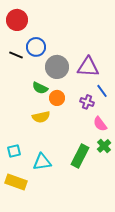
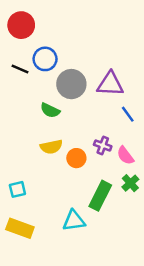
orange circle: (57, 98) -> (76, 158), moved
purple cross: (87, 102) -> (103, 146), moved
cyan triangle: (42, 162) -> (74, 221), moved

